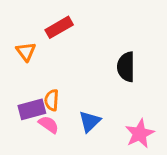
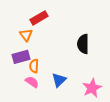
orange triangle: (26, 52) -> (26, 35), moved
purple rectangle: (32, 109) -> (21, 57), moved

